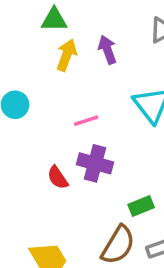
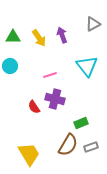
green triangle: (54, 20) -> (13, 37), moved
yellow arrow: (67, 55) -> (39, 38), turned 126

